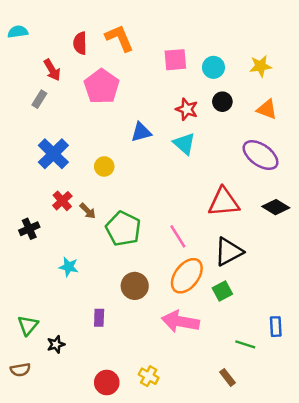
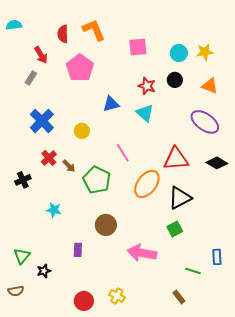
cyan circle: (213, 67) -> (179, 53), moved
pink line: (178, 236) -> (123, 153), moved
orange ellipse: (187, 276) -> (147, 184), moved

